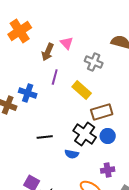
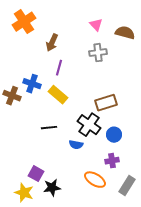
pink triangle: (67, 43) -> (96, 25), moved
gray cross: (94, 62) -> (98, 53), turned -30
yellow rectangle: (82, 90) -> (58, 95), moved
blue circle: (108, 136) -> (114, 135), moved

